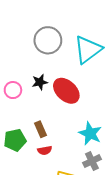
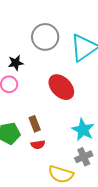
black star: (40, 82) -> (16, 63), moved

